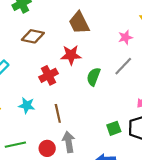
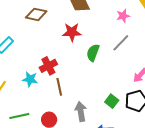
red cross: (49, 75) -> (48, 66), moved
green square: (114, 128) -> (112, 101), turned -32
gray arrow: (69, 142) -> (81, 111), moved

